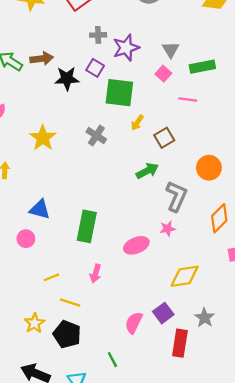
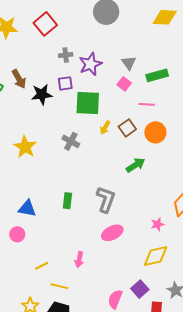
brown arrow: (42, 59) -> (19, 79), turned 72
purple square: (95, 68) -> (65, 83), turned -35
brown square: (164, 138) -> (127, 128), moved
orange circle: (209, 168) -> (155, 132), moved
green arrow: (147, 171) -> (136, 165), moved
gray L-shape: (176, 196) -> (106, 199), moved
green rectangle: (87, 226) -> (67, 201), moved, size x0.6
pink star: (168, 229) -> (157, 224), moved

